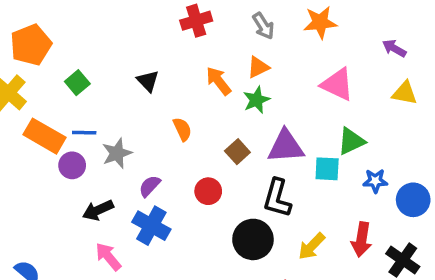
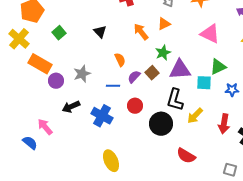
green star: (256, 100) -> (163, 53), moved
blue line: (84, 133) -> (113, 86), moved
purple semicircle: (150, 186) -> (134, 77), moved
red circle: (208, 191) -> (135, 106), moved
yellow arrow: (312, 246) -> (195, 116), moved
pink arrow: (108, 257) -> (45, 127), moved

